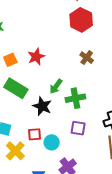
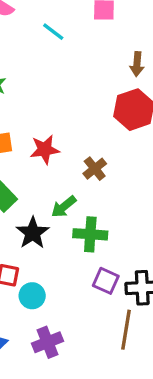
brown cross: (87, 58) -> (95, 169), moved
purple square: (78, 128) -> (106, 281), moved

